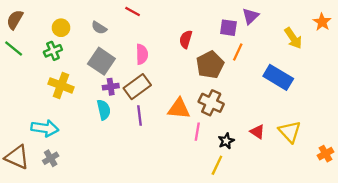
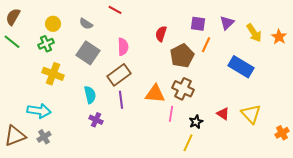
purple triangle: (250, 16) -> (227, 23), moved
orange star: (322, 22) -> (279, 37), moved
purple cross: (111, 87) -> (96, 120), moved, turned 32
brown triangle: (17, 157) -> (15, 136), turned -45

